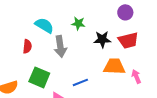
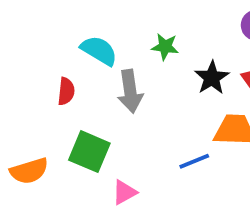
black star: (102, 39) -> (212, 78), turned -30
blue line: (80, 82) -> (194, 161), moved

